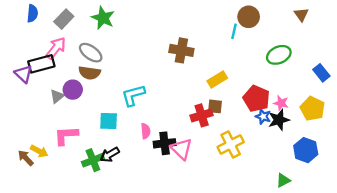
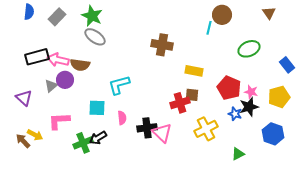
pink arrow: (56, 48) -> (58, 60), moved, turned -115
gray ellipse: (91, 53) -> (95, 37), moved
purple triangle: (23, 74) -> (24, 98), moved
yellow rectangle: (217, 80) -> (194, 71), turned 42
yellow pentagon: (312, 109) -> (279, 97), turned 30
blue star: (263, 116) -> (235, 114), moved
pink semicircle: (146, 131) -> (122, 118), moved
green triangle: (283, 180) -> (238, 154), moved

